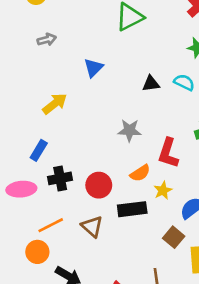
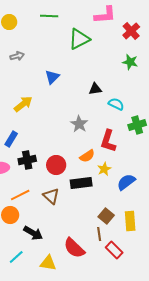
cyan semicircle: (184, 82) -> (116, 104), moved
gray star: (129, 130) -> (79, 124), turned 30
brown square: (174, 237) -> (106, 216), moved

